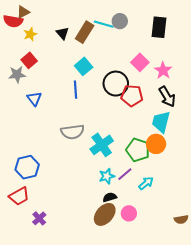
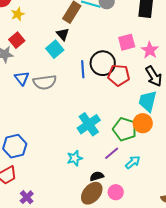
black triangle: (62, 33) -> (63, 34), moved
pink square: (140, 62) -> (127, 42), turned 30
cyan square: (84, 66) -> (55, 49), moved
blue line: (75, 90) -> (83, 69), moved
gray semicircle: (72, 132) -> (45, 82), moved
cyan star: (107, 176) -> (75, 158), moved

